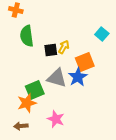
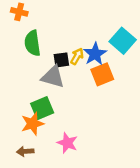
cyan square: (102, 34) -> (123, 41), size x1.5
blue star: (78, 77) -> (95, 54), moved
gray triangle: (57, 78) -> (53, 77), moved

